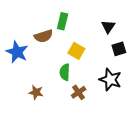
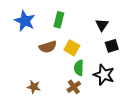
brown semicircle: (44, 36) -> (48, 47), moved
blue star: (17, 52) -> (25, 21), moved
green semicircle: (65, 72) -> (79, 68), moved

